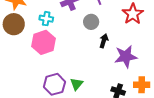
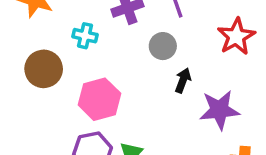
brown circle: (14, 24) -> (44, 69), moved
pink hexagon: (43, 42) -> (99, 99), moved

